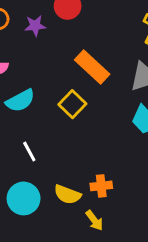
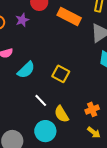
orange rectangle: (92, 67) -> (69, 17), moved
yellow square: (72, 104) -> (61, 74), moved
yellow semicircle: (67, 195) -> (61, 114), moved, turned 54

